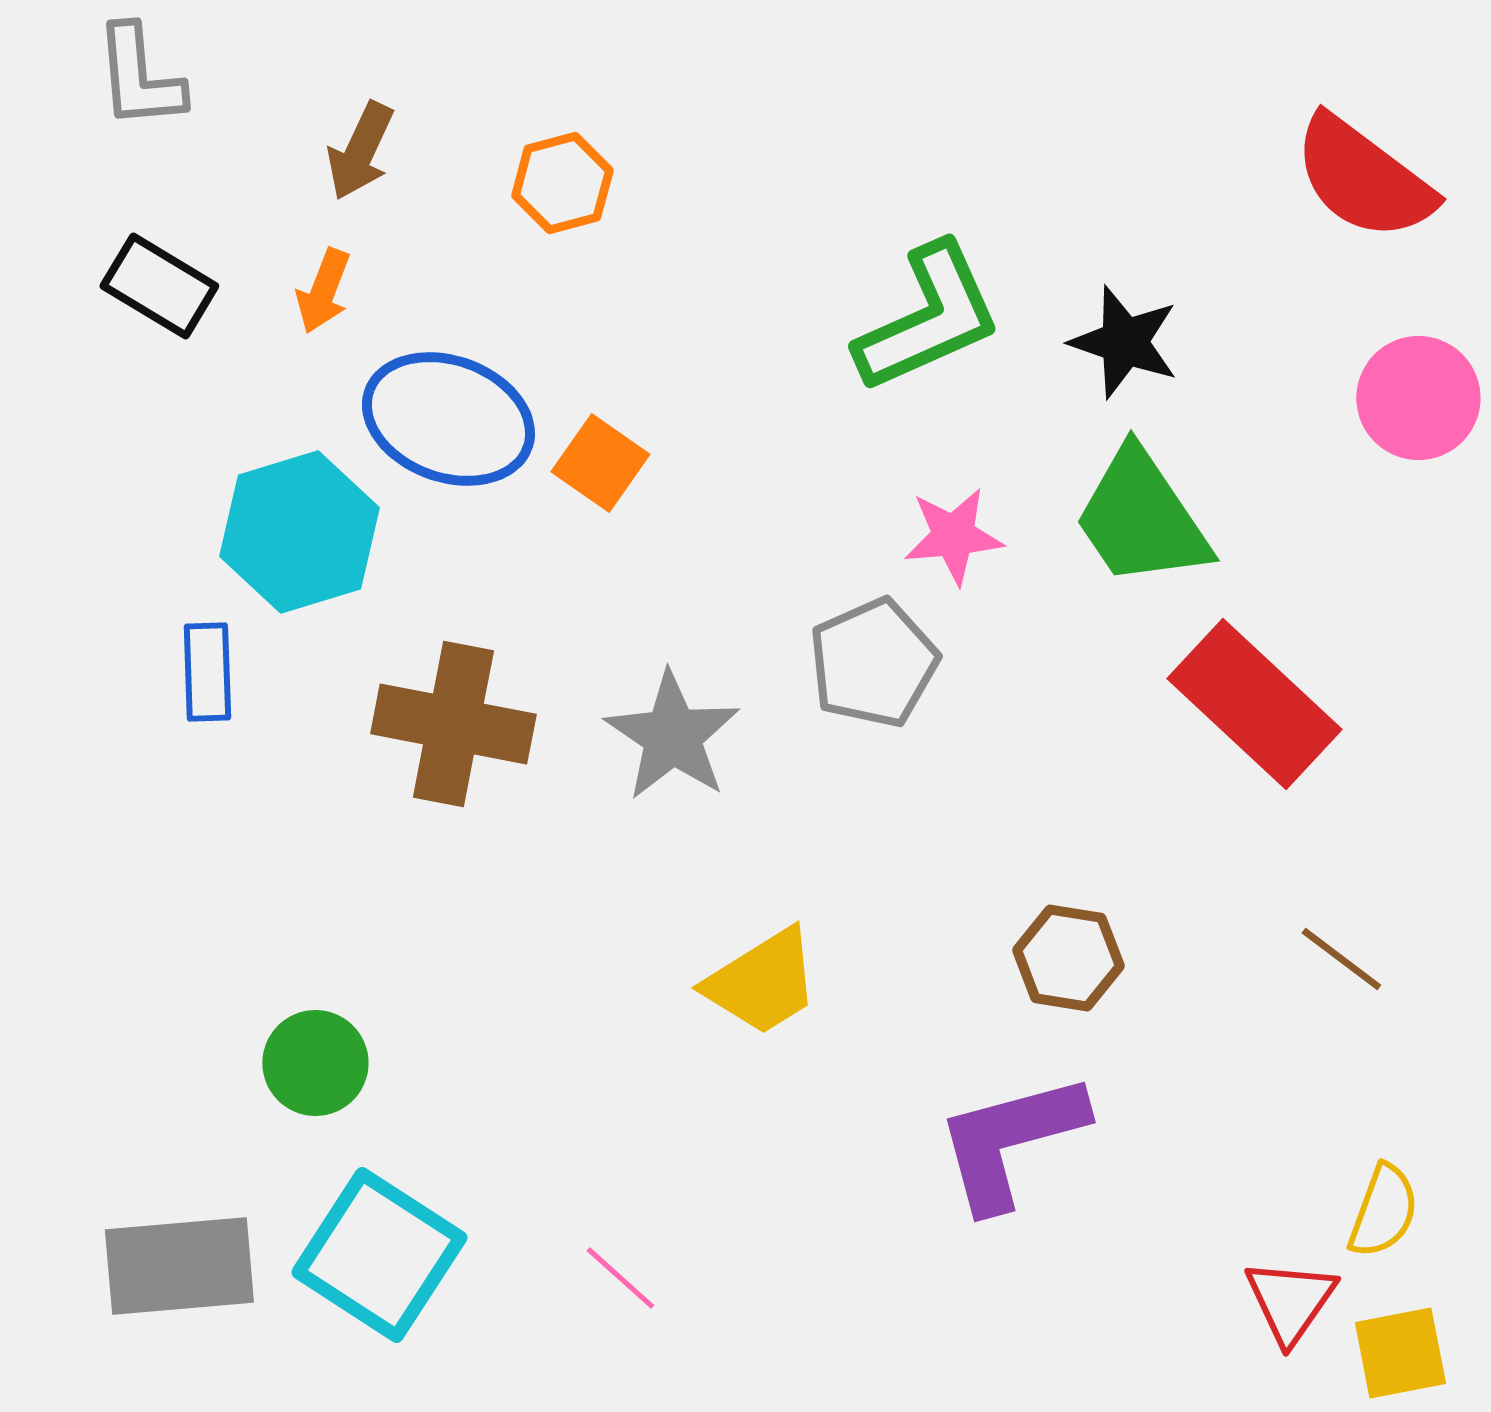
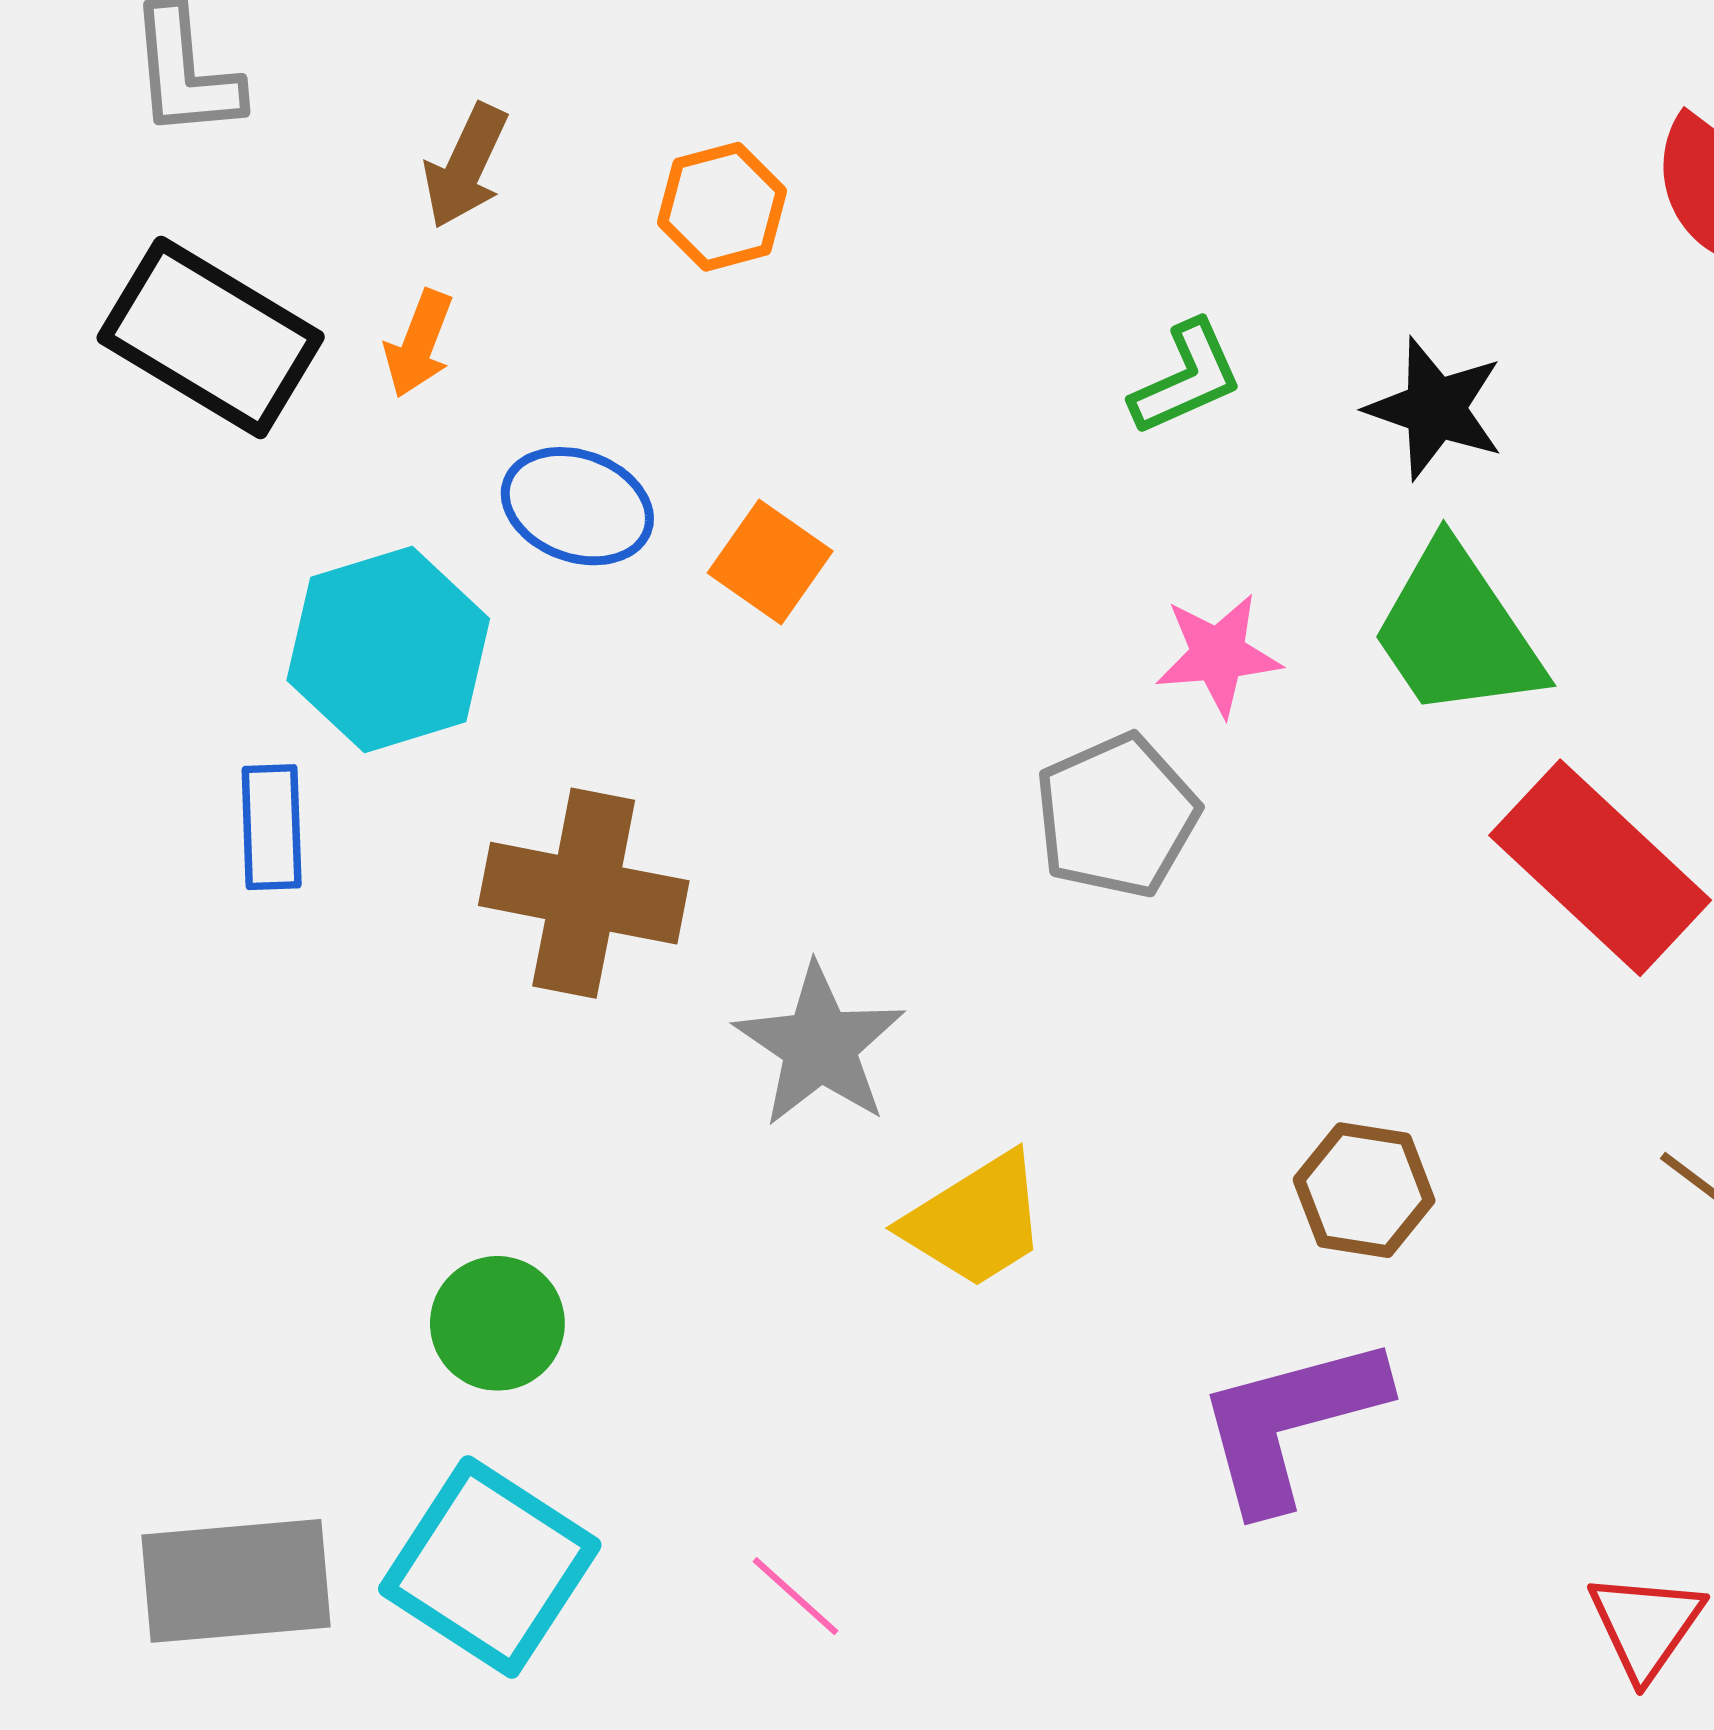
black rectangle: (159, 286) -> (211, 337), size x1.5
green L-shape: (928, 318) -> (1186, 378), size x0.6
blue ellipse: (448, 419) -> (577, 506), size x0.7
gray star: (672, 736) -> (820, 1045), moved
green circle: (315, 1063) -> (497, 1323), moved

